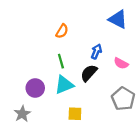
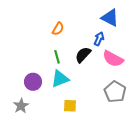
blue arrow: (96, 52) -> (99, 39), moved
pink semicircle: (121, 63) -> (113, 59), size x1.5
black semicircle: (89, 73) -> (83, 55), moved

